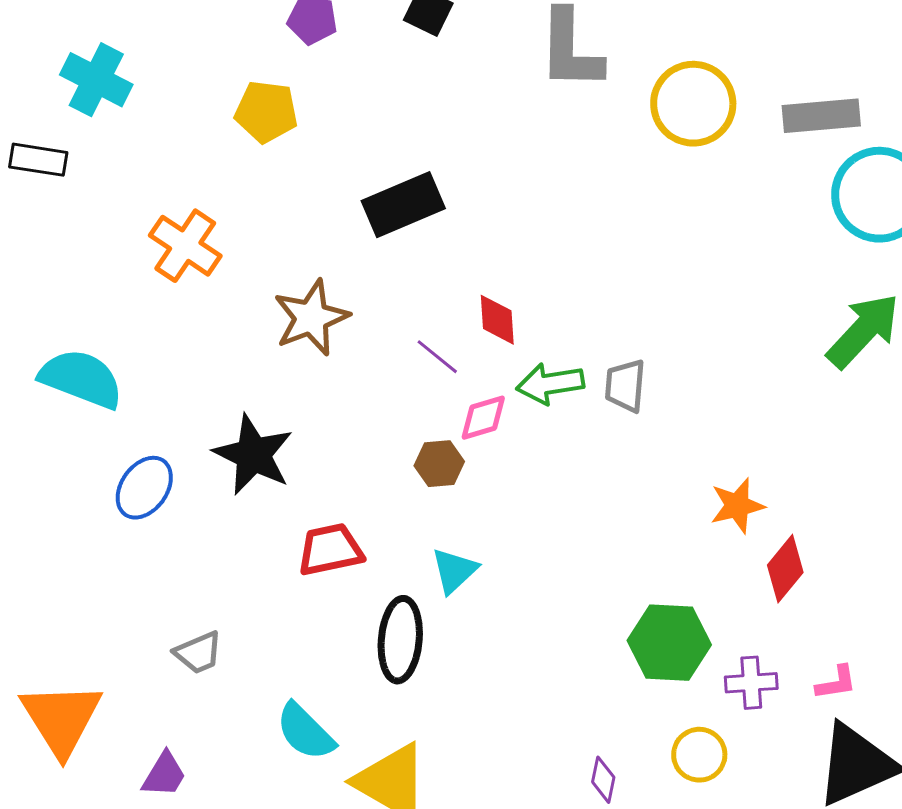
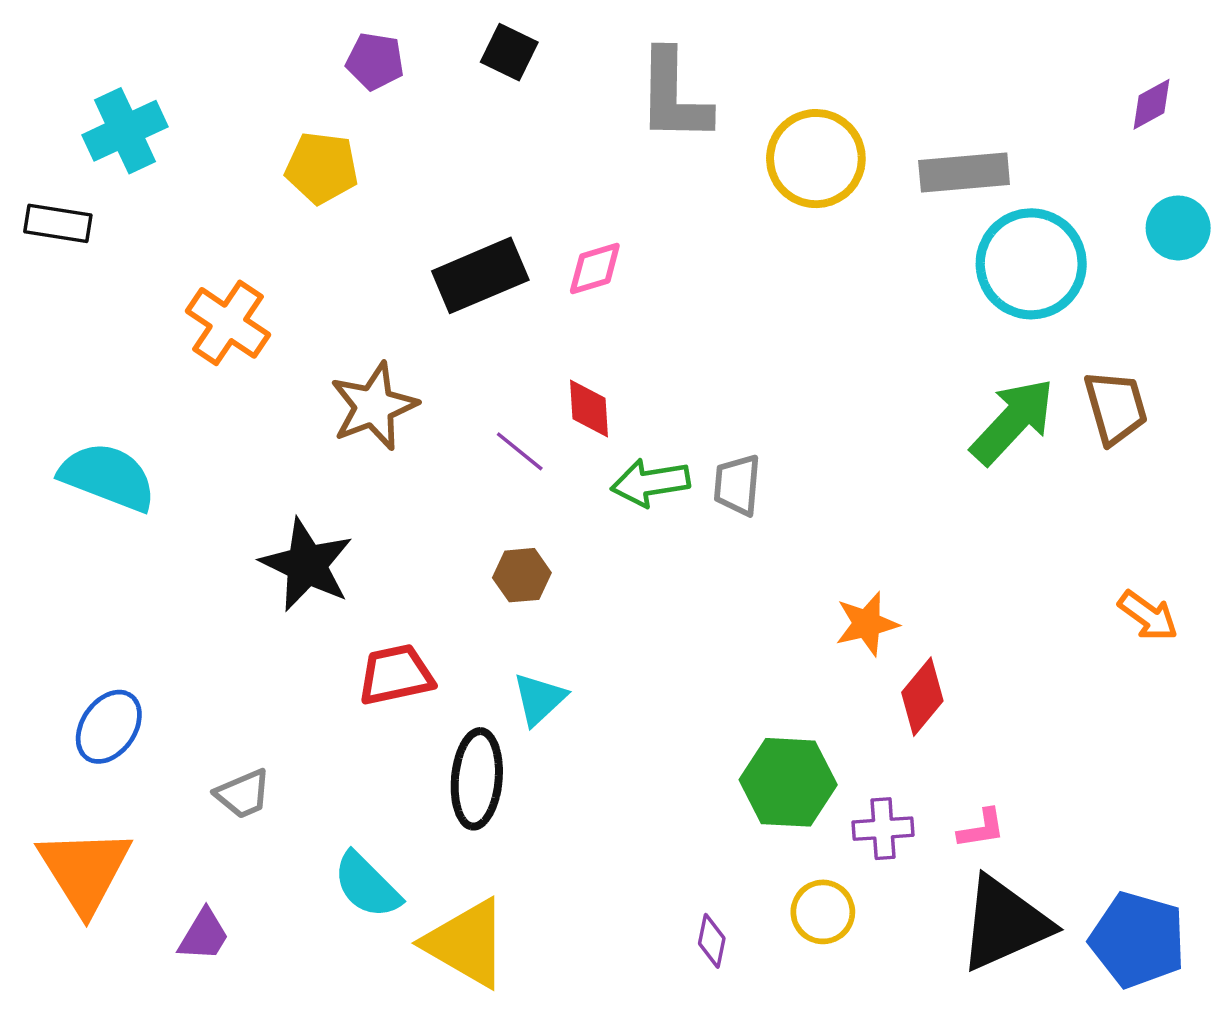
cyan cross: (96, 80) -> (125, 131), turned 38
pink diamond: (483, 418) -> (595, 268), moved
blue ellipse: (144, 488) -> (109, 727), moved

